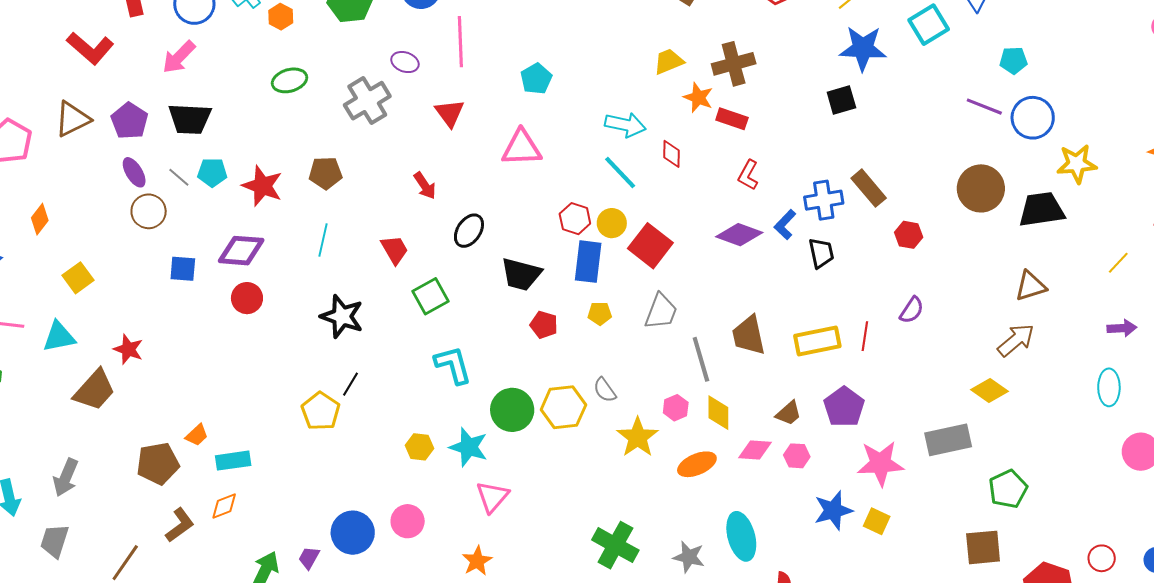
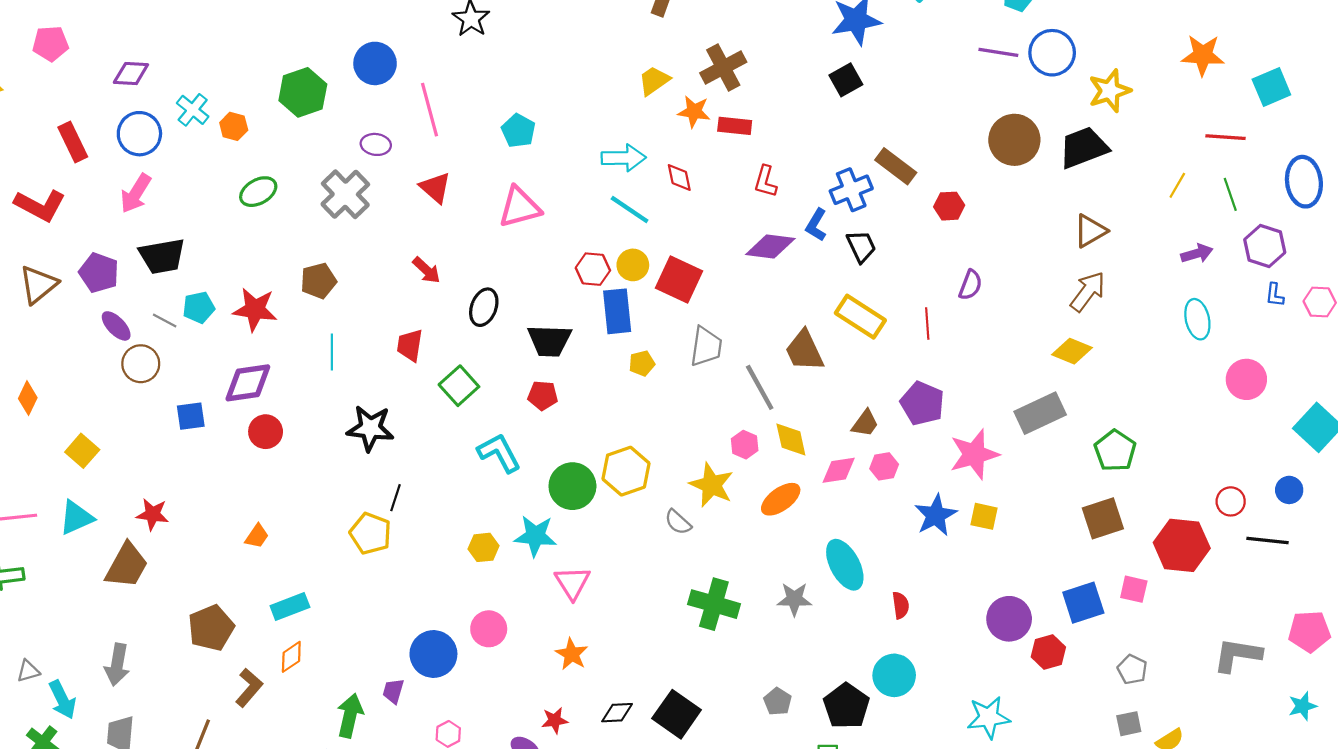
red trapezoid: (395, 250) -> (410, 345), turned -128
red pentagon: (544, 325) -> (543, 395), moved
yellow rectangle: (817, 341) -> (860, 317), moved, turned 57
gray semicircle: (605, 390) -> (678, 522), moved
orange trapezoid: (197, 435) -> (257, 536), moved

